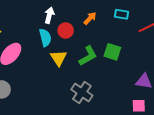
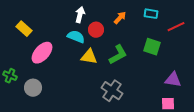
cyan semicircle: (45, 38) -> (76, 37), turned -54
green square: (112, 52) -> (152, 47), moved
yellow triangle: (59, 58) -> (89, 57), turned -48

